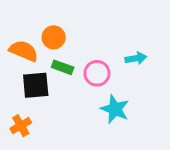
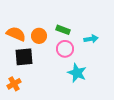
orange circle: (54, 37) -> (39, 36), moved
green rectangle: (63, 67) -> (63, 30), moved

